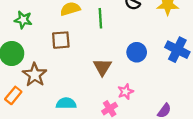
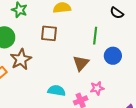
green line: (100, 18) -> (95, 36), moved
cyan semicircle: (66, 103) -> (57, 91), moved

